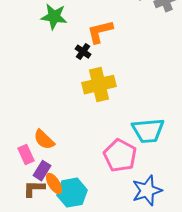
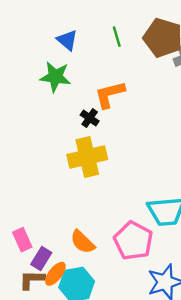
yellow cross: (99, 85) -> (87, 157), moved
orange semicircle: (44, 140) -> (83, 242), moved
orange ellipse: (54, 184) -> (55, 274), turned 70

